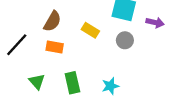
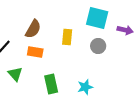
yellow rectangle: (90, 30) -> (67, 37), turned 63
green triangle: (37, 82) -> (15, 74), moved

